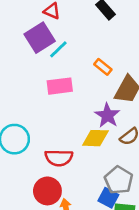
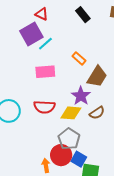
red semicircle: (59, 158) -> (44, 107), moved
gray pentagon: (119, 180) -> (69, 139), moved
red circle: (47, 191) -> (61, 155), moved

